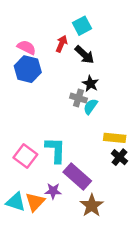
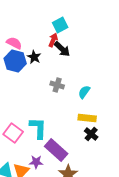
red arrow: (62, 44) -> (53, 40), moved
black star: (91, 84) -> (34, 57), moved
cyan semicircle: (91, 107) -> (84, 92), moved

